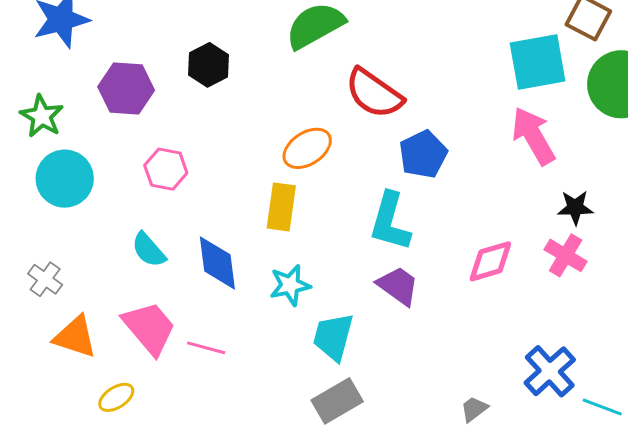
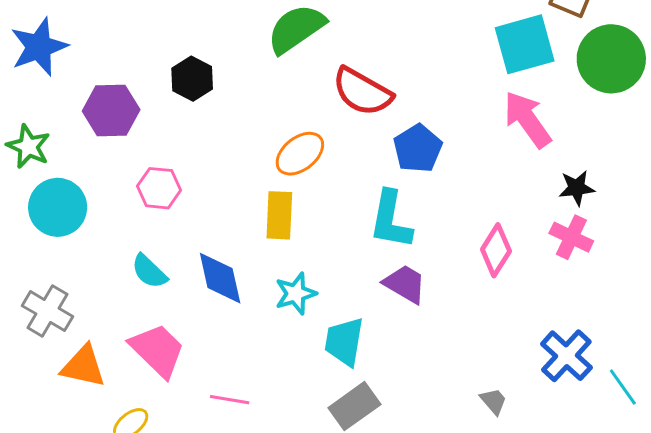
pink diamond: (490, 261) -> (496, 250), turned -36
gray cross: (45, 279) -> (47, 311), size x1.4
pink line: (206, 348) -> (230, 400), moved
cyan line: (602, 407) -> (623, 387), turned 39
gray trapezoid: (474, 409) -> (494, 401), turned 92

